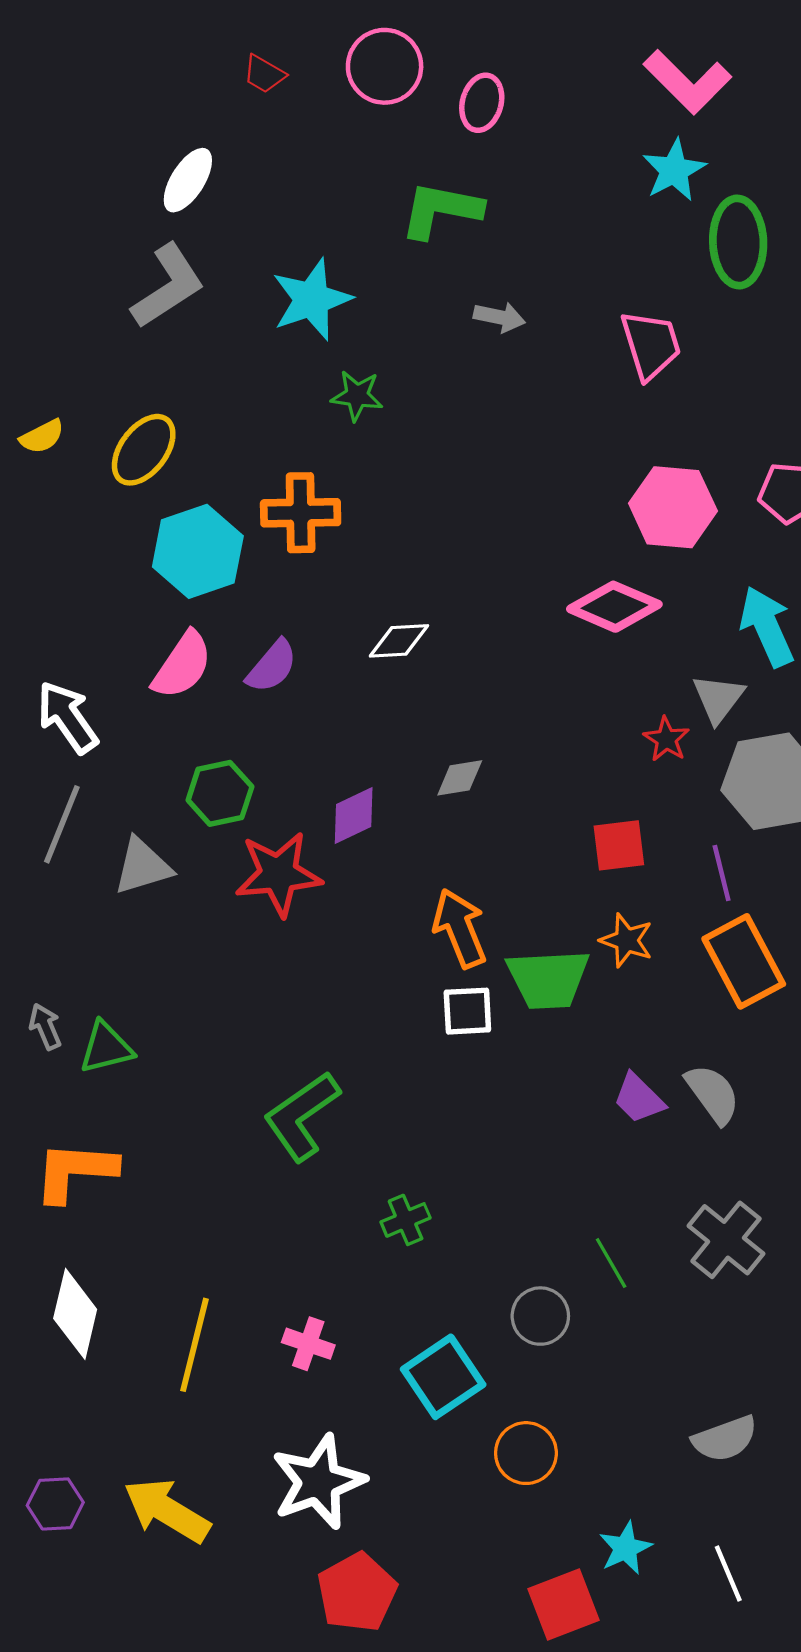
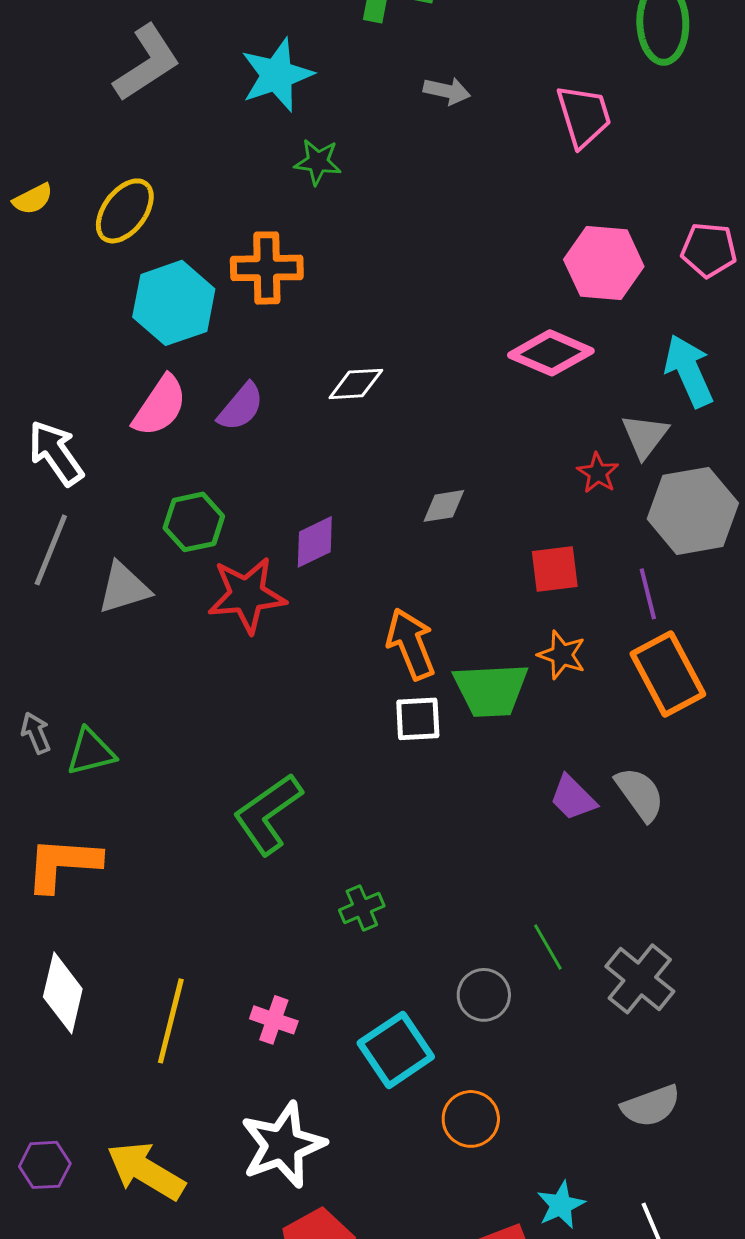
gray diamond: (460, 778) -> (444, 506), moved
gray cross: (726, 1240) -> (640, 979), moved

